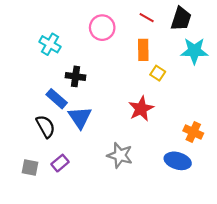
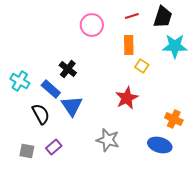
red line: (147, 18) -> (132, 16), turned -48
cyan cross: (50, 44) -> (20, 81), moved
black cross: (76, 76) -> (68, 69), turned 30

